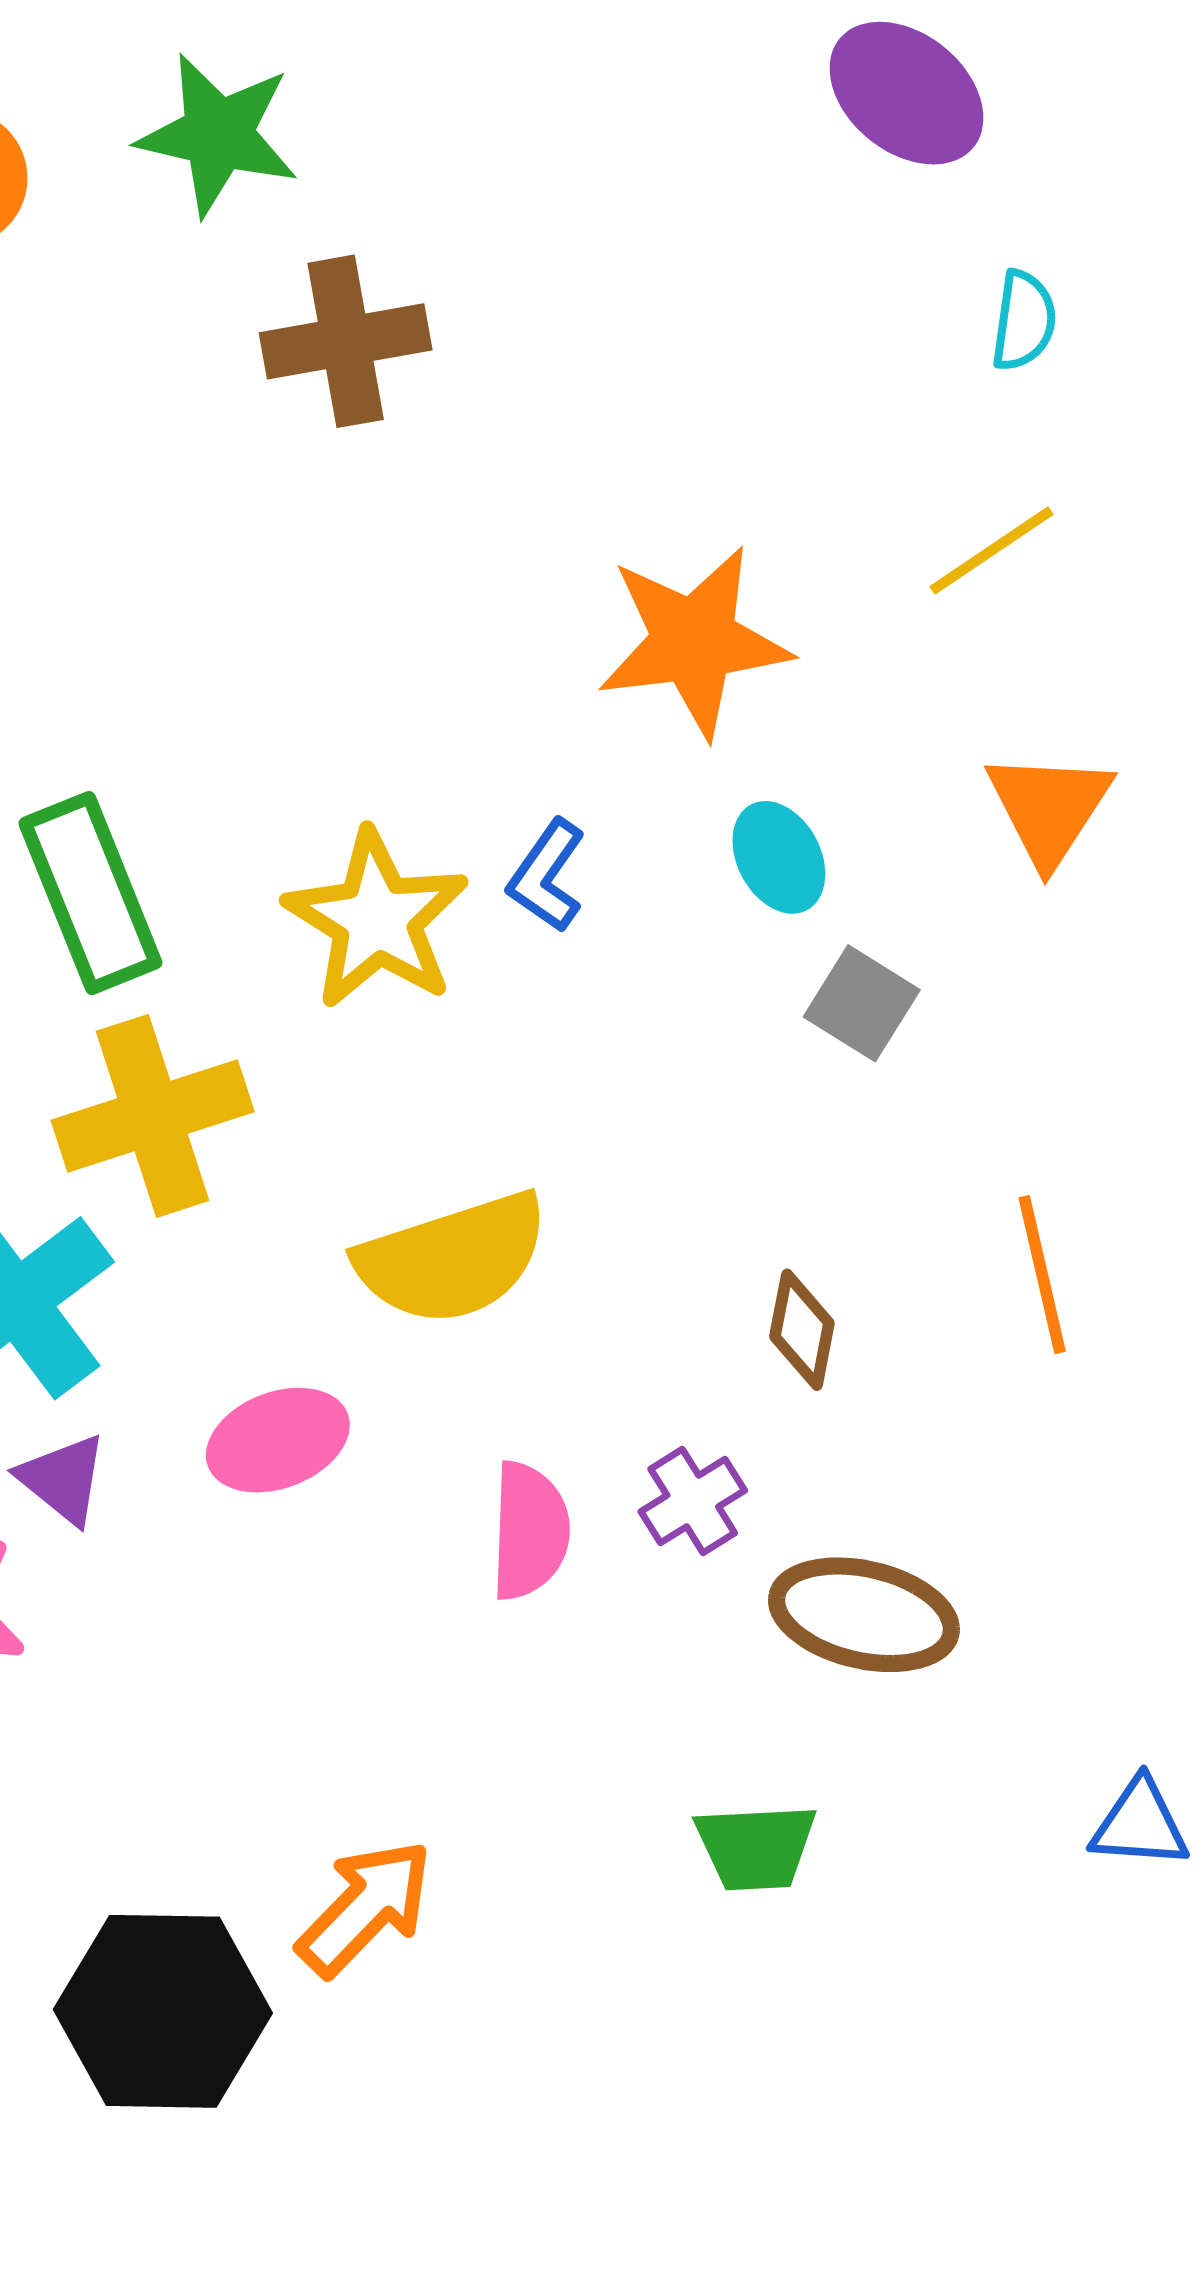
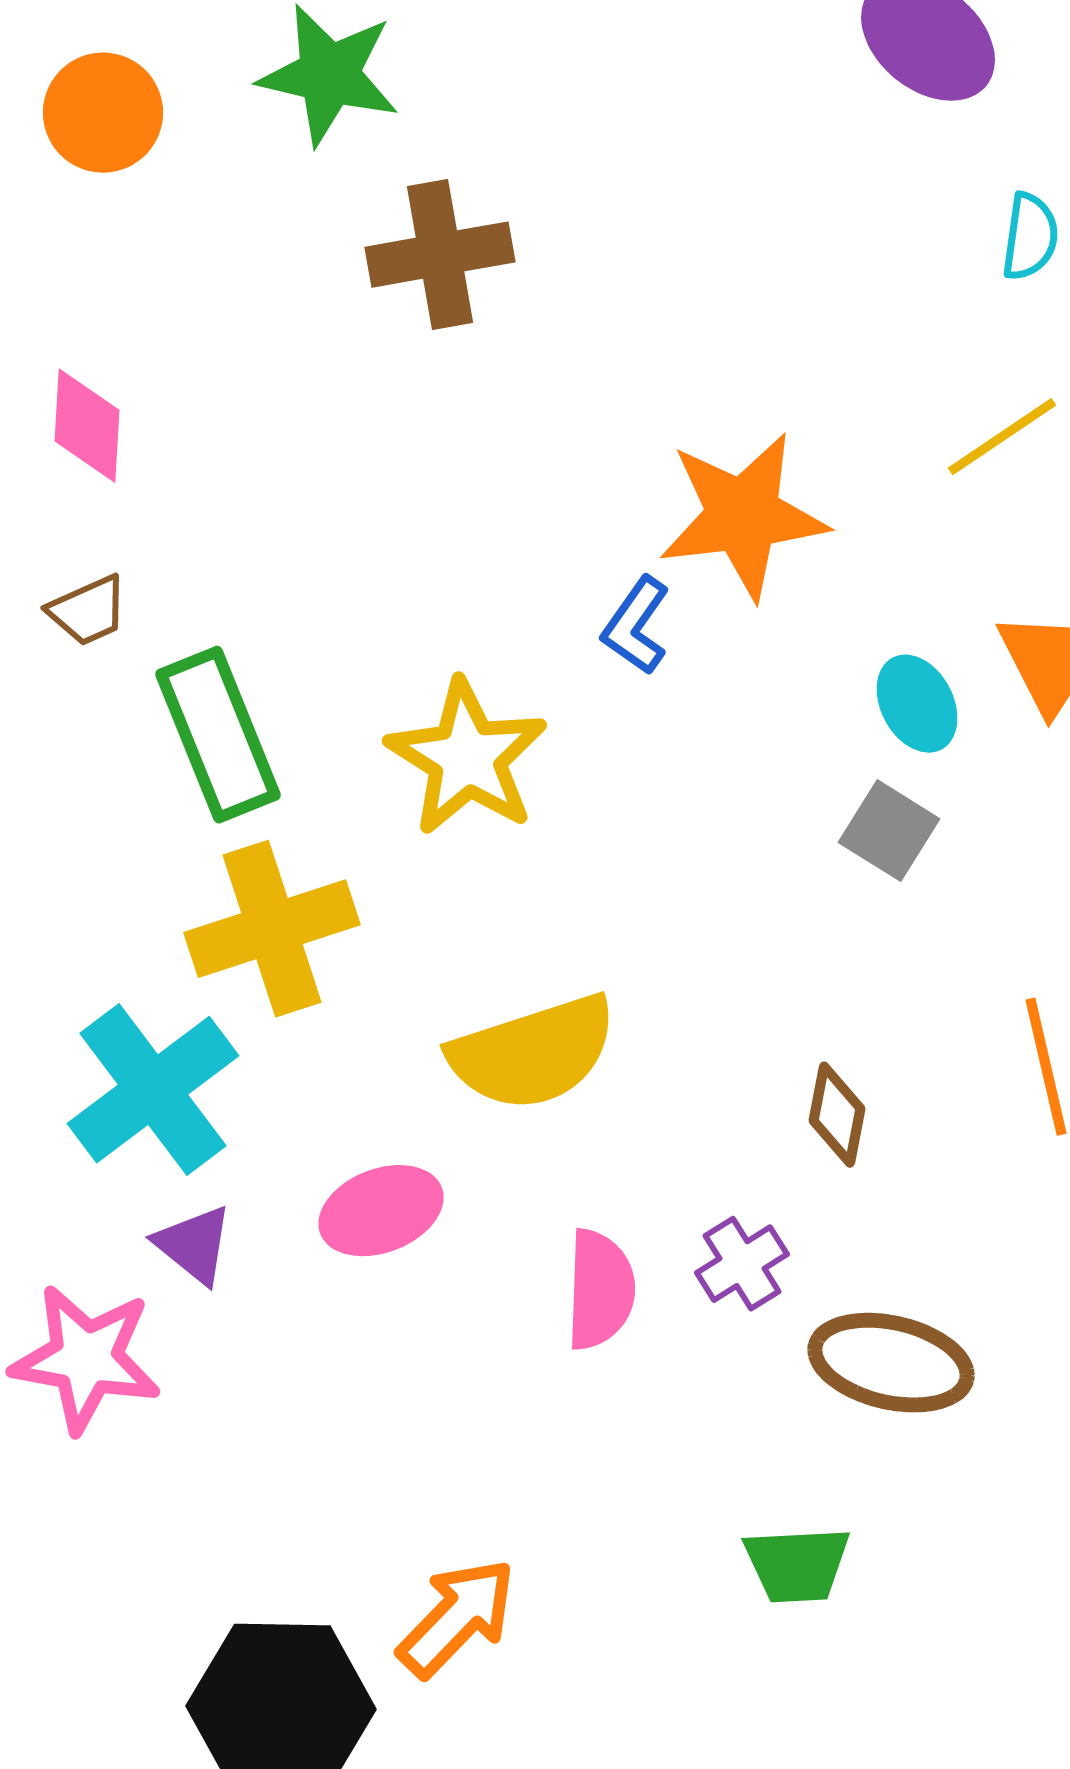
cyan ellipse: (779, 857) -> (917, 704), moved
blue L-shape: (547, 876) -> (636, 626), moved

